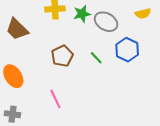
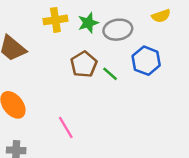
gray ellipse: (106, 22) -> (118, 30), turned -35
brown pentagon: (62, 56) -> (84, 64), moved

